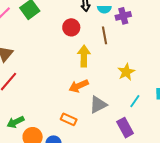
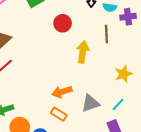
red circle: (71, 27) -> (63, 23), moved
orange arrow: (79, 86) -> (62, 92), moved
cyan line: (135, 101) -> (118, 104), moved

